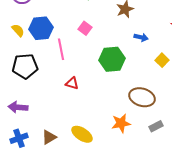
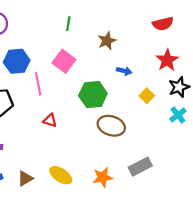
pink square: (85, 28) -> (64, 61), size x1.5
brown ellipse: (142, 97) -> (111, 126), moved
orange star: (121, 123) -> (103, 177), moved
gray rectangle: (156, 126) -> (140, 167), size x1.5

